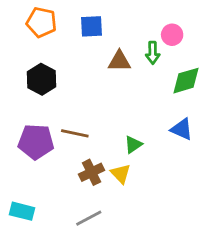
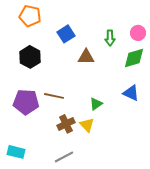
blue square: (91, 26) -> (66, 34), moved, turned -30
pink circle: (172, 35) -> (138, 33), moved
brown triangle: (119, 61) -> (86, 57), moved

